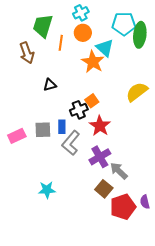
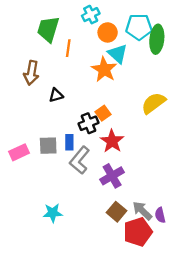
orange circle: (83, 33) -> (108, 32), moved
brown arrow: (27, 53) -> (31, 73), moved, turned 30
gray arrow: (119, 171) -> (142, 211), moved
purple semicircle: (145, 202) -> (160, 215), moved

